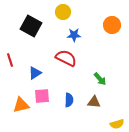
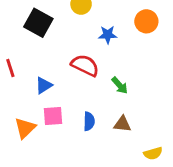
blue star: (74, 35) -> (108, 35), moved
green arrow: (100, 79) -> (120, 85), moved
orange triangle: (21, 105) -> (25, 128), turned -30

